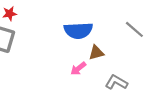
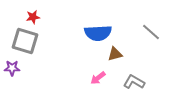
pink arrow: (78, 69) -> (98, 78), moved

